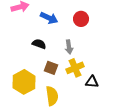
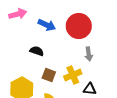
red circle: (81, 19) -> (79, 26), size x1.6
gray arrow: (69, 47) -> (89, 54), moved

